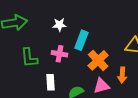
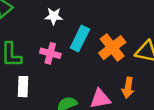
orange cross: (98, 60) -> (112, 48), moved
white rectangle: (51, 82) -> (23, 87), moved

